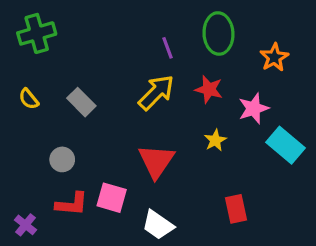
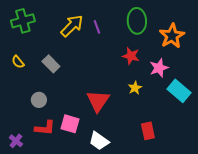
purple line: (167, 48) -> (97, 27), moved
orange star: (274, 57) -> (172, 36), size x1.4
yellow arrow: (156, 92) -> (72, 26), moved

